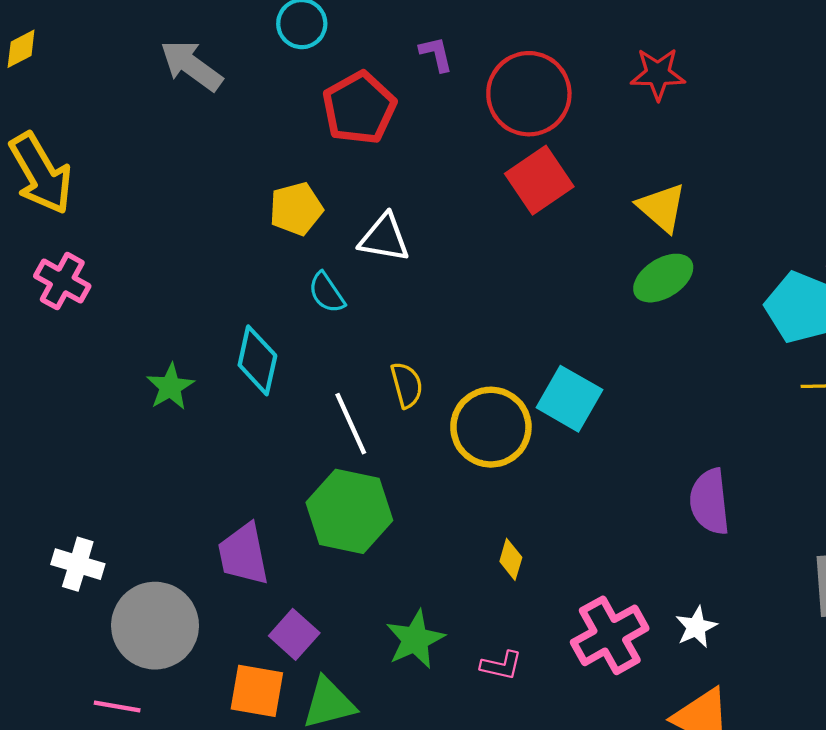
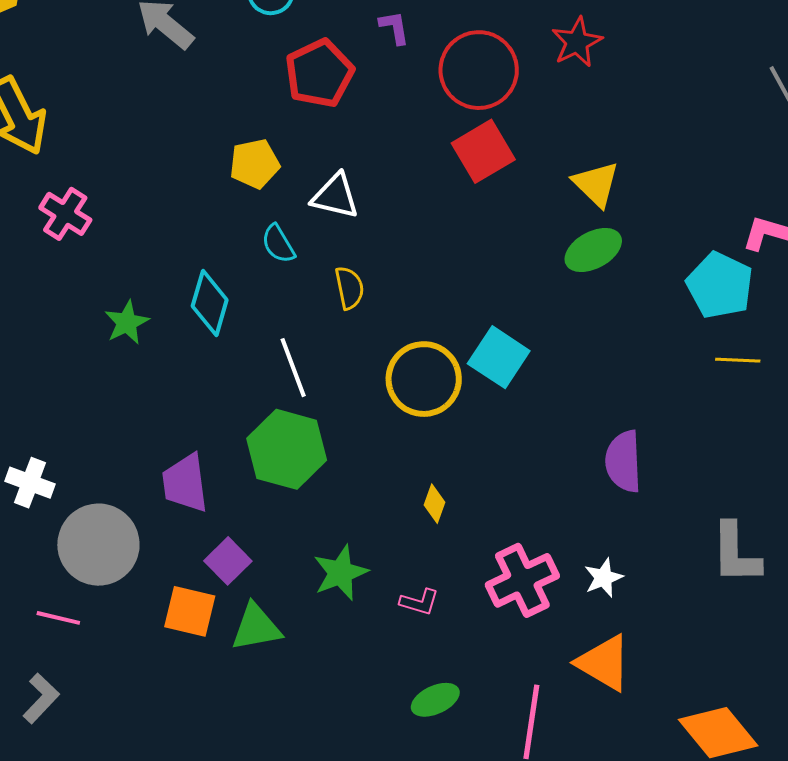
red star: (658, 74) -> (577, 42), moved, turned -30
pink cross: (62, 281) -> (65, 214), moved
yellow semicircle: (407, 385) -> (349, 288), moved

